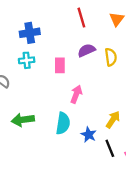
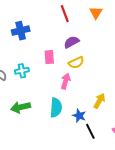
yellow semicircle: (111, 57) -> (76, 63), moved, turned 77
cyan cross: (27, 60) -> (22, 71), moved
black line: (110, 148) -> (90, 131), moved

